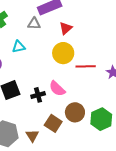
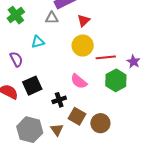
black cross: (38, 95) -> (59, 100), moved
brown circle: (75, 112) -> (100, 123), moved
green hexagon: (101, 119) -> (116, 80), moved

